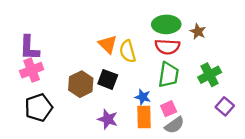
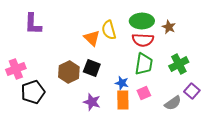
purple L-shape: (29, 48) -> (33, 24), moved
yellow semicircle: (128, 51) -> (109, 30), moved
pink cross: (32, 70) -> (16, 69), moved
gray semicircle: (174, 125) -> (173, 103), moved

